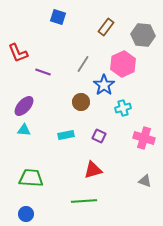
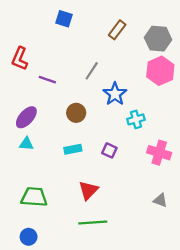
red L-shape: (18, 53) -> (20, 59), turned 45
pink hexagon: (123, 64) -> (160, 71), moved
brown circle: (81, 102) -> (76, 113), moved
red triangle: (93, 170) -> (88, 190), moved, turned -30

